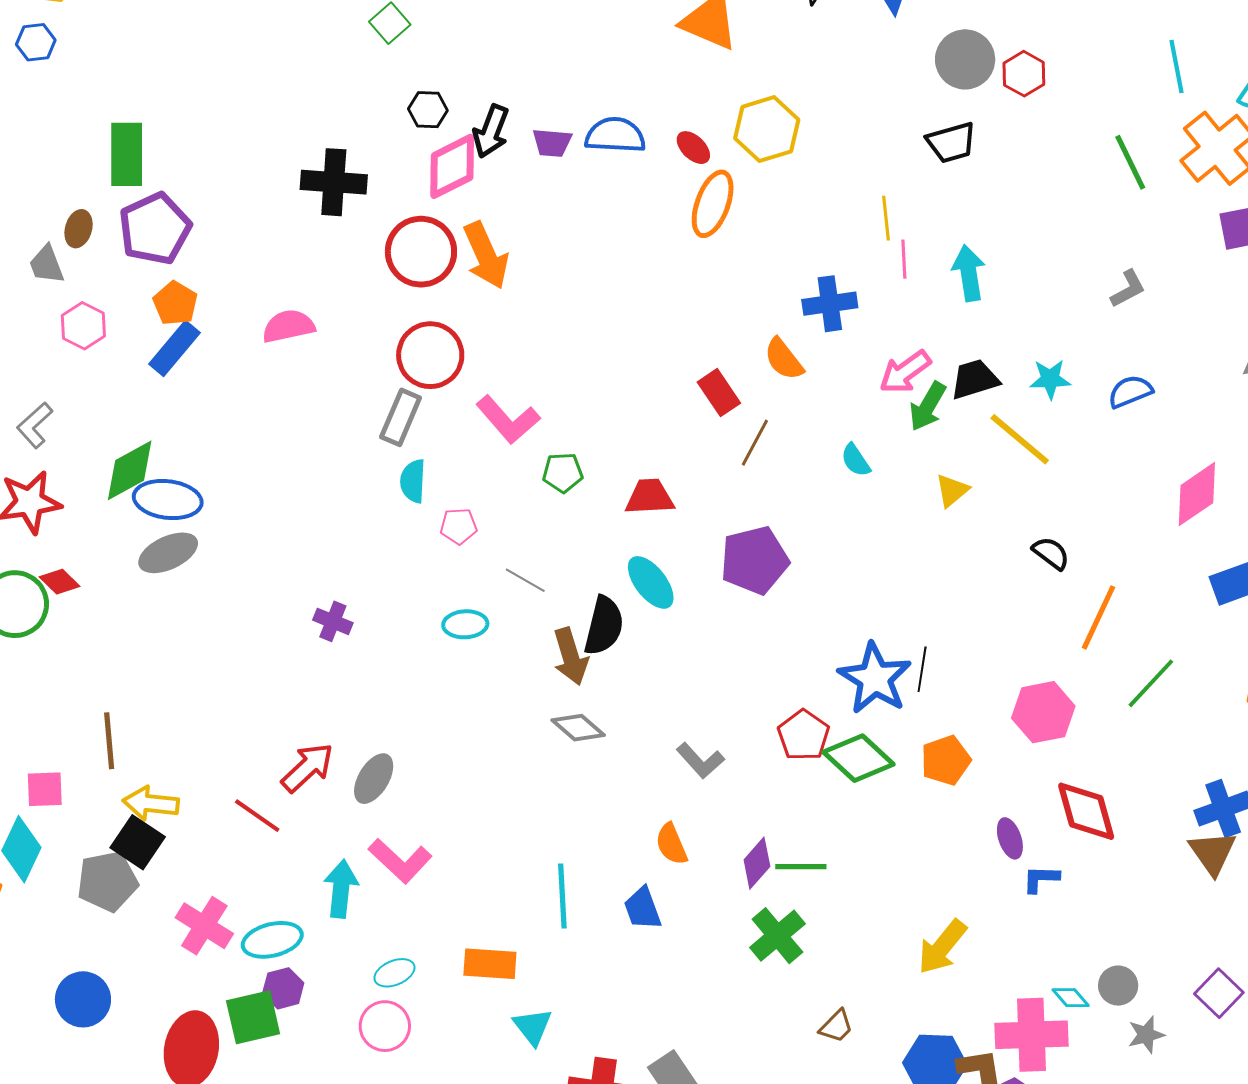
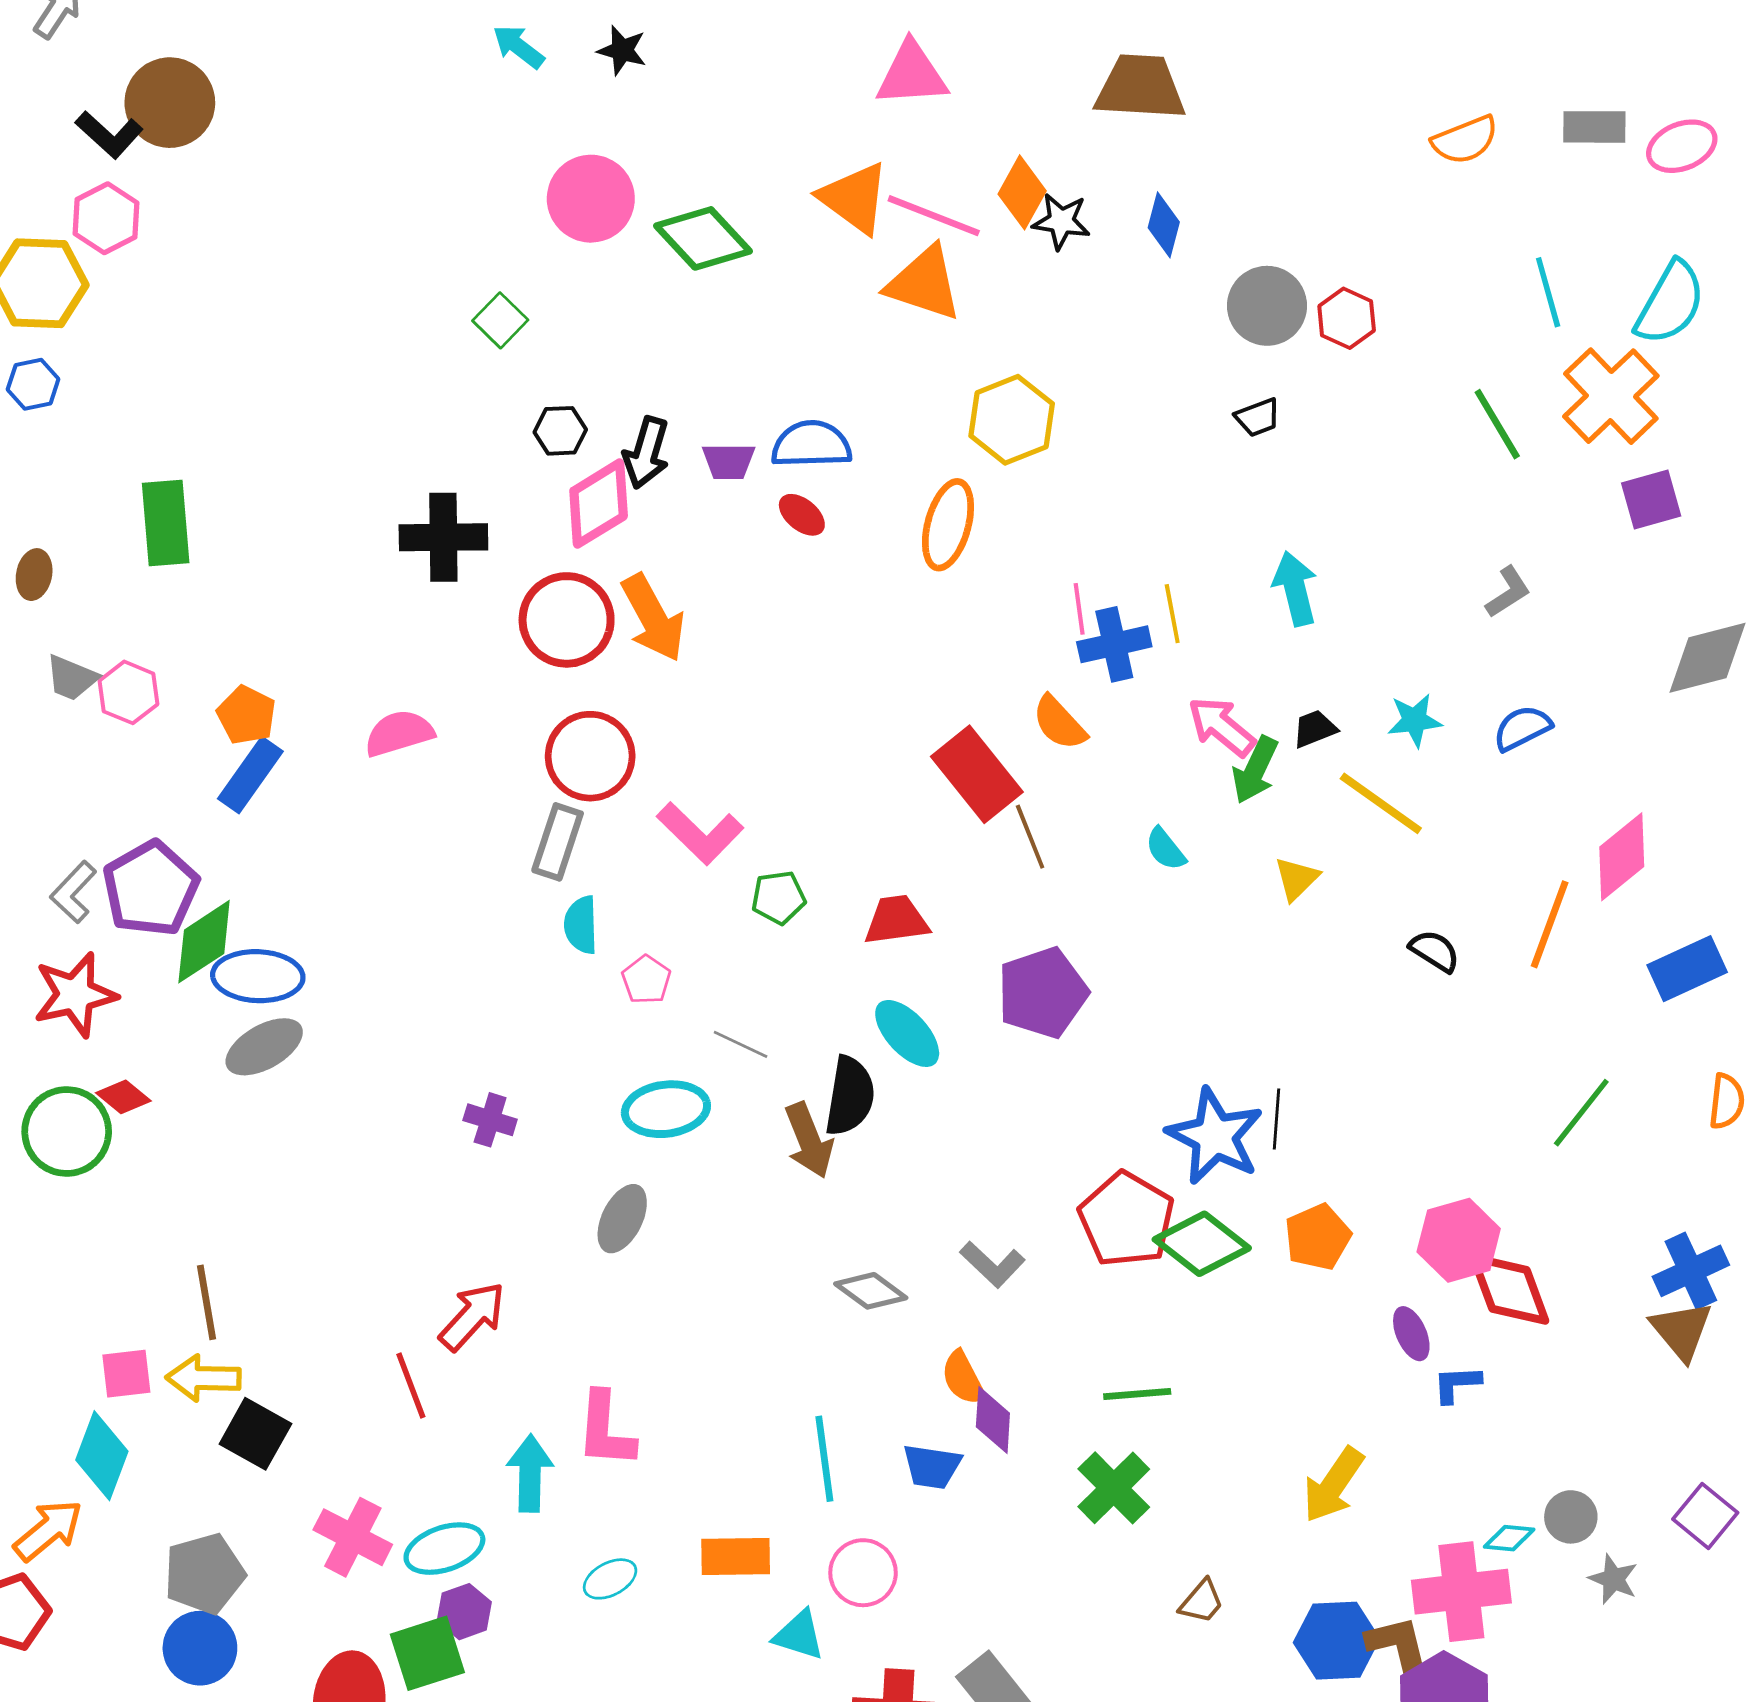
black trapezoid: (951, 142) -> (1258, 417), size x0.7
red ellipse: (693, 148) -> (802, 515), moved
yellow line: (886, 218) -> (1172, 614), moved
brown ellipse: (79, 229) -> (34, 575), moved
purple pentagon: (155, 229) -> (151, 889), moved
pink line: (904, 259) -> (1079, 609), moved
gray trapezoid: (47, 265) -> (72, 678), turned -42
pink hexagon: (83, 326) -> (129, 692), moved
pink arrow: (905, 372) -> (1222, 727), turned 80
black trapezoid: (975, 379) -> (1315, 729), size x0.7
red rectangle: (719, 393) -> (977, 774), size x1.5
brown line: (755, 443) -> (1030, 837), turned -45
pink pentagon: (459, 526) -> (646, 980), turned -30
orange line: (1098, 617) -> (1550, 924), moved
cyan ellipse: (465, 624) -> (666, 1109), size x1.4
pink hexagon: (1043, 712) -> (1459, 1240), moved
gray diamond: (578, 728) -> (871, 1291), moved
red pentagon: (804, 735) -> (1127, 1219), size x1.4
gray ellipse: (374, 779) -> (622, 1219), moved
yellow arrow: (151, 803) -> (203, 1378), moved
red line: (257, 816) -> (411, 1385), turned 39
pink L-shape: (400, 861) -> (605, 1430), turned 56
purple diamond: (757, 863) -> (993, 1420), moved, turned -33
gray pentagon: (107, 881) -> (204, 1574), moved
blue trapezoid: (643, 908) -> (932, 1466), turned -57
cyan diamond: (1071, 998) -> (1509, 1538), turned -39
pink circle: (385, 1026) -> (863, 1573), moved
cyan triangle: (533, 1027) -> (799, 1635), turned -30
gray star: (1146, 1035) -> (1613, 1579), turned -30

